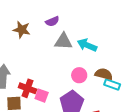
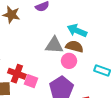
gray triangle: (63, 41) -> (54, 45), moved
brown semicircle: (104, 74) -> (74, 46), moved

